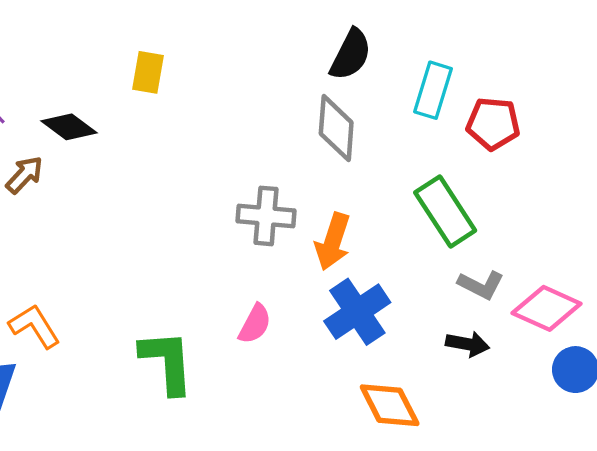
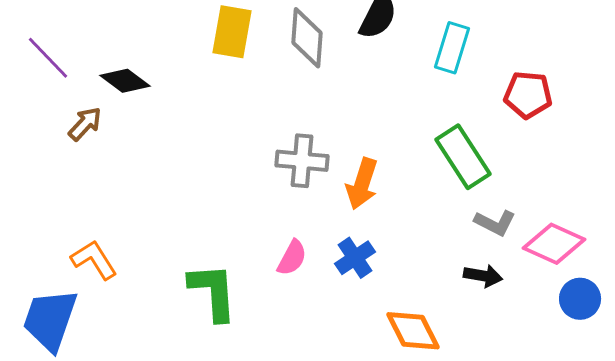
yellow rectangle: (148, 72) -> (232, 32), moved, size x1.4
red pentagon: (493, 124) -> (528, 95), moved
gray diamond: (336, 128) -> (307, 38), moved
blue cross: (357, 312) -> (355, 258), moved, size x0.7

